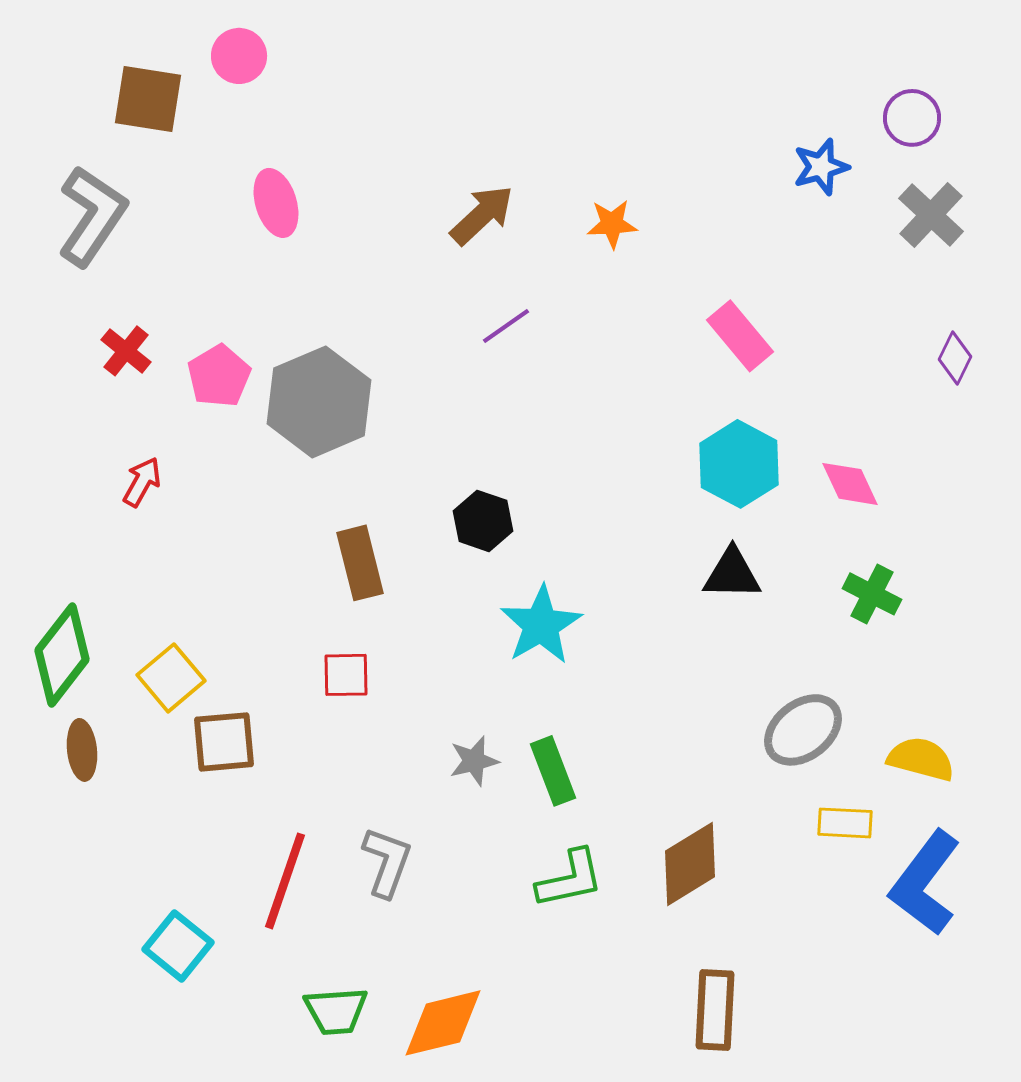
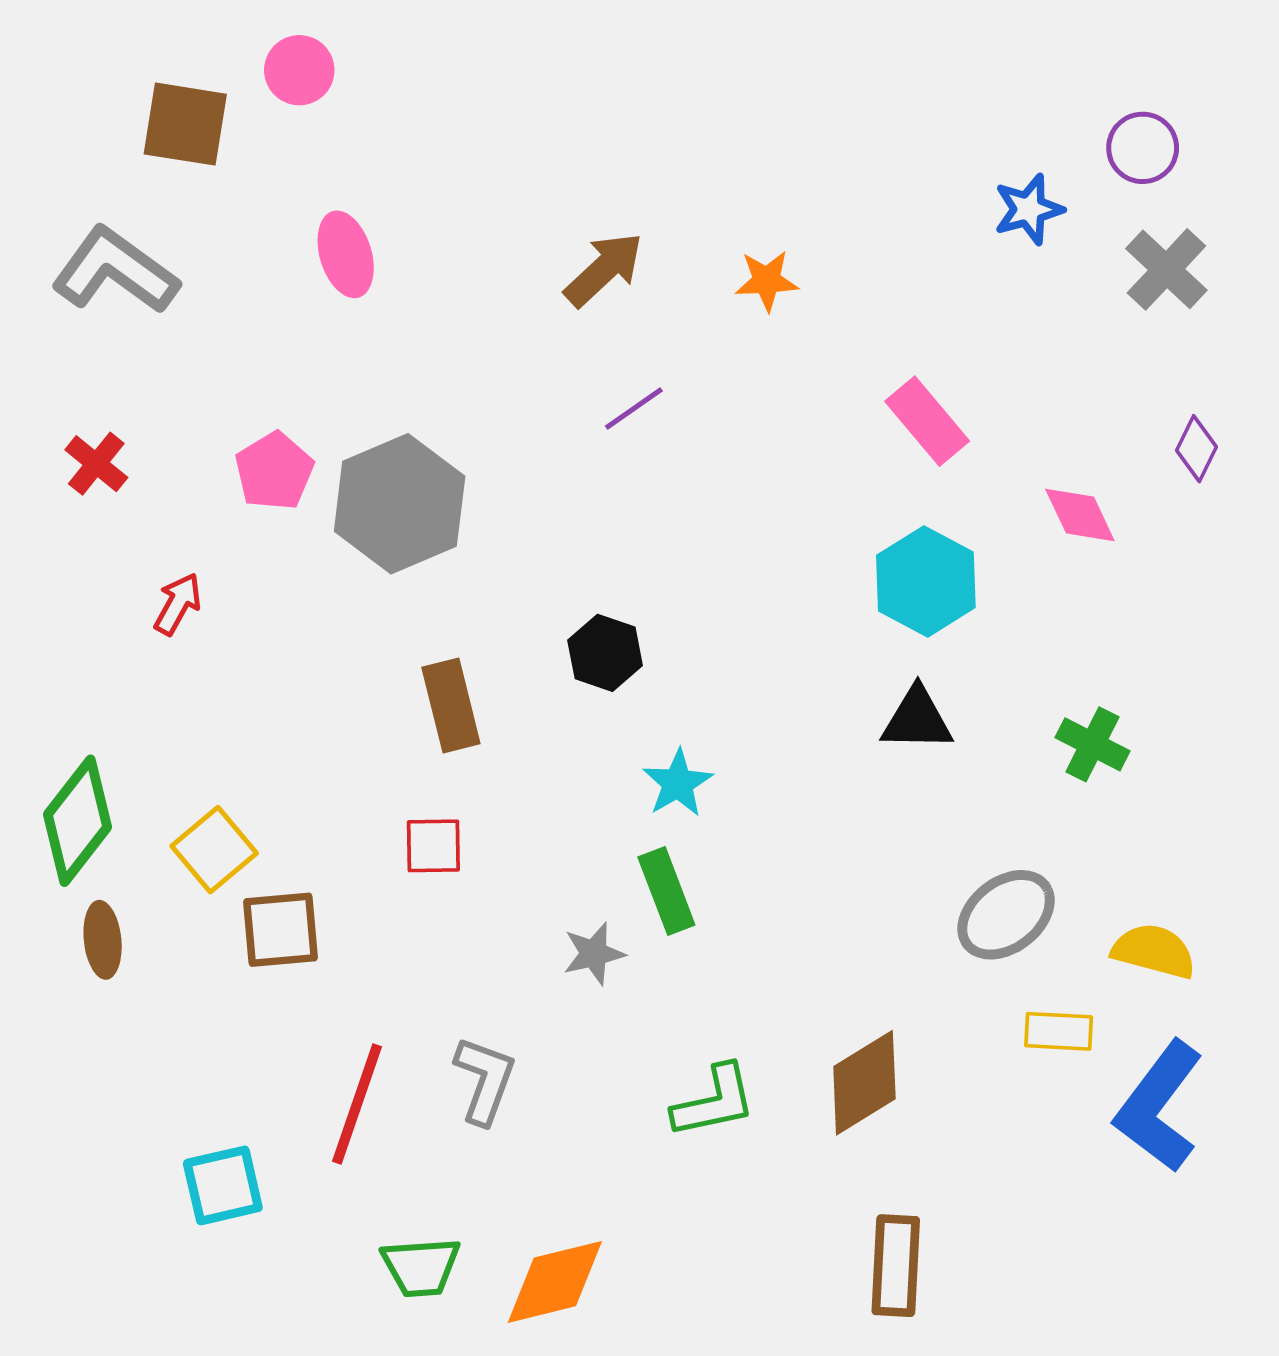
gray L-shape: (92, 216) -> (115, 271), turned -88
red cross: (126, 351) -> (96, 464), moved
pink diamond: (850, 484) -> (1080, 515), moved
cyan star: (541, 625) -> (678, 783), size x0.7
green rectangle: (553, 771) -> (666, 891), moved
cyan square: (178, 946) -> (223, 1185), turned 38

